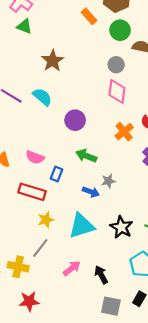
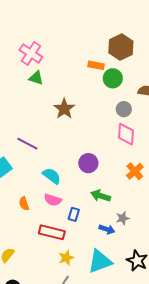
orange rectangle: (89, 16) -> (96, 65), turned -35
green circle: (120, 30) -> (113, 78), moved
cyan semicircle: (42, 97) -> (52, 176), moved

